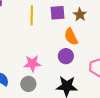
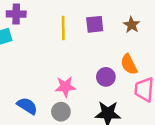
brown star: (80, 15) -> (132, 25), moved
orange semicircle: (71, 37) -> (129, 64), moved

